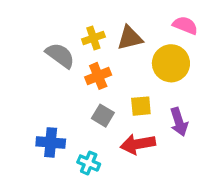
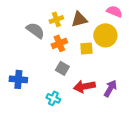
yellow square: (141, 106) -> (86, 48), moved
purple arrow: (179, 122) -> (110, 88), moved, turned -132
blue cross: (51, 142) -> (18, 79), moved

